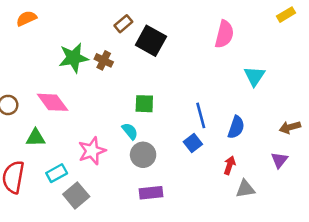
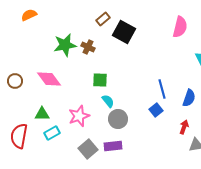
green square: (144, 104) -> (100, 80), moved
green triangle: (36, 138) -> (42, 114), moved
purple rectangle: (151, 193) -> (113, 146), moved
gray square: (76, 195) -> (88, 149), moved

